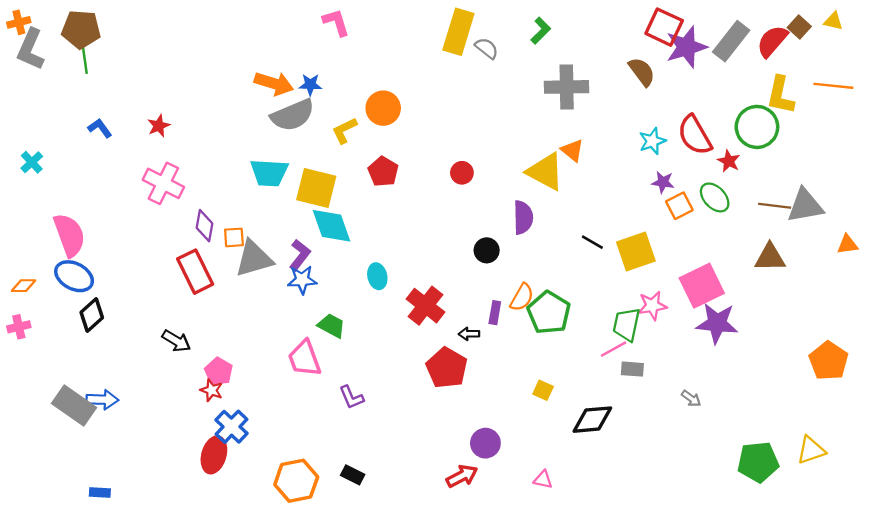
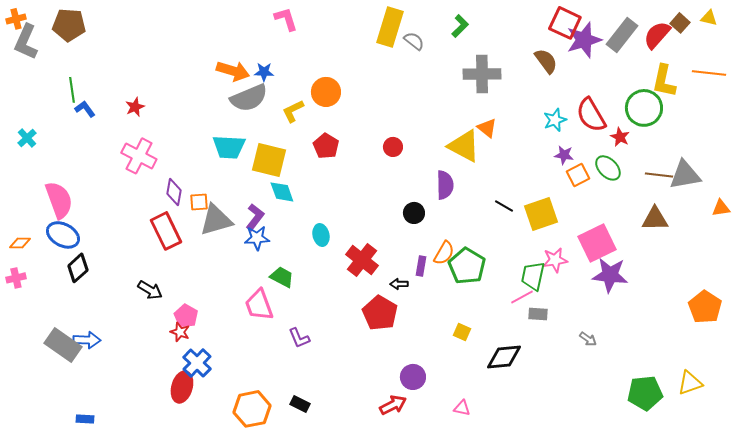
green line: (85, 59) -> (72, 90), moved
cyan diamond: (331, 226) -> (282, 192), size x0.7

